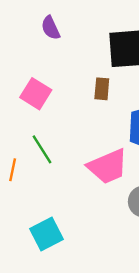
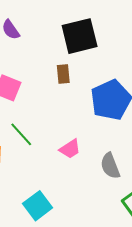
pink trapezoid: (108, 167) -> (70, 149), moved, size x0.6

